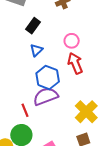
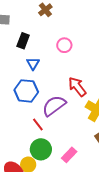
red arrow: (75, 63) -> (77, 87), moved
blue hexagon: (48, 77) -> (26, 91), moved

